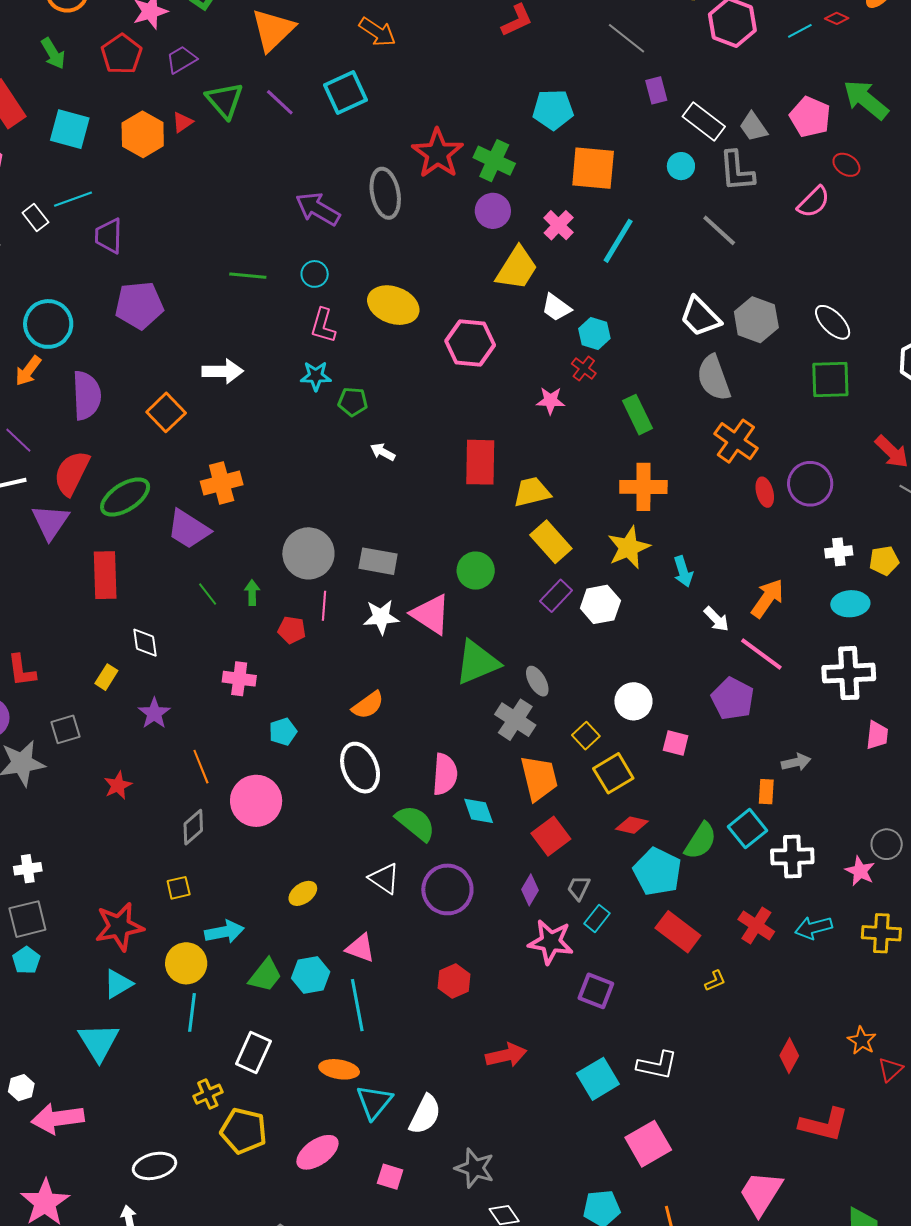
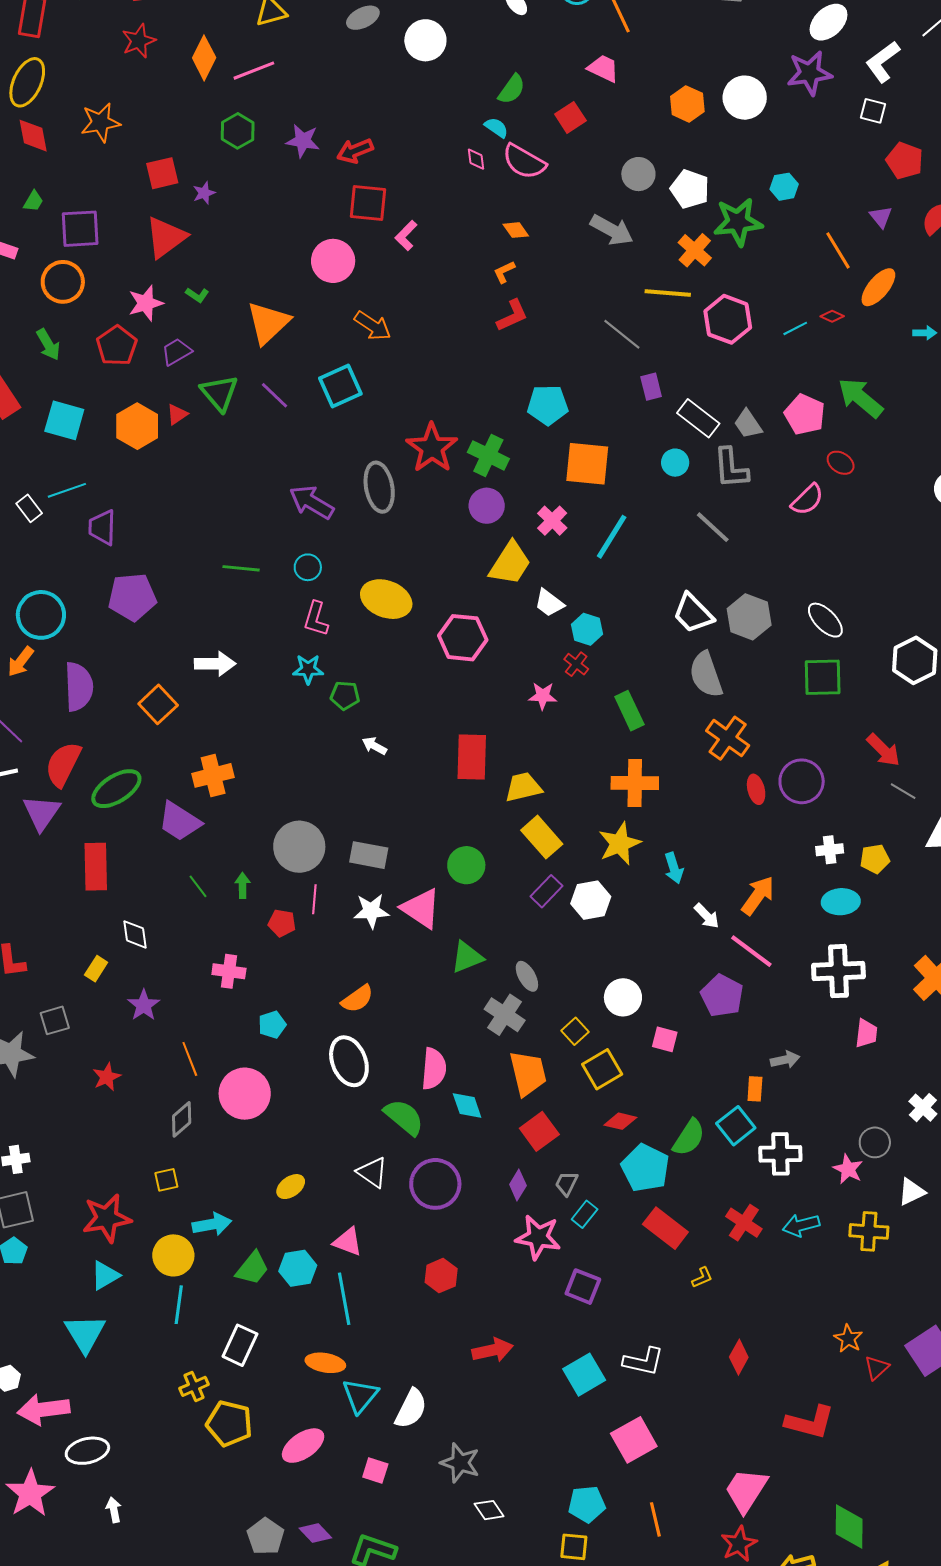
green triangle: (477, 662) -> (467, 957), size x0.7
red diamond: (789, 1056) -> (739, 1357), moved
white ellipse: (154, 1166) -> (87, 1451), moved

